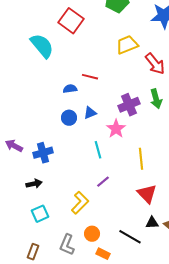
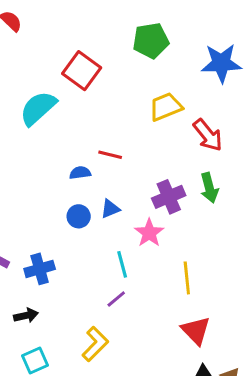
cyan semicircle: (42, 46) -> (38, 108), turned -92
purple line: (103, 182) -> (116, 299), moved

